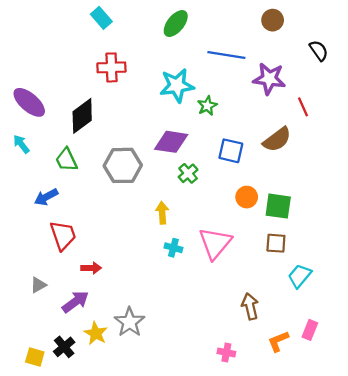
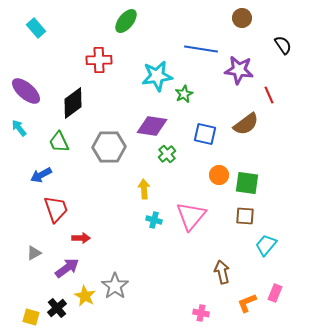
cyan rectangle: (101, 18) -> (36, 28), moved
green ellipse: (176, 24) -> (126, 21), moved

